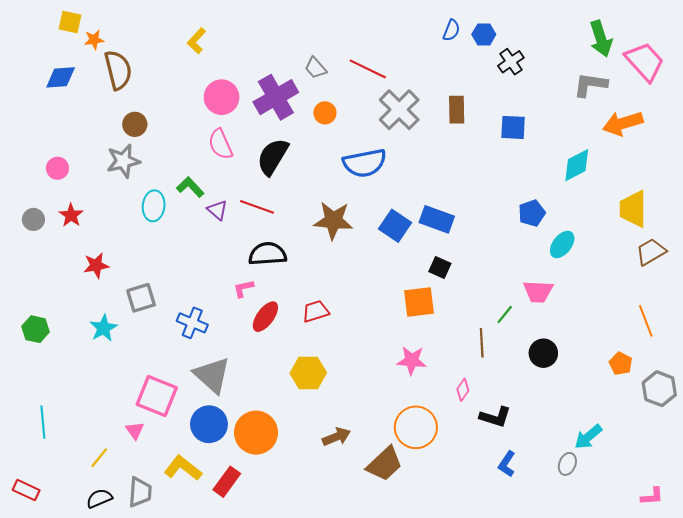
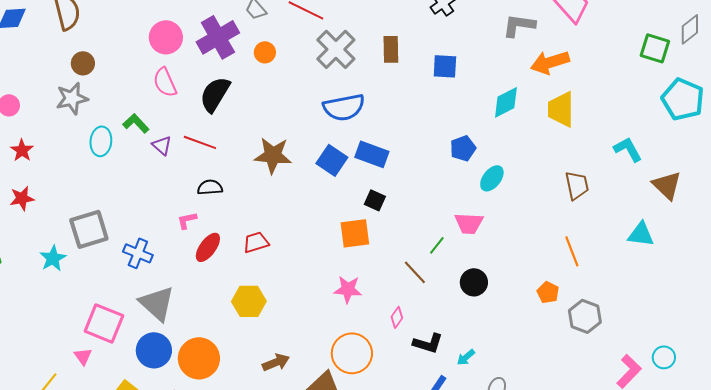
blue semicircle: (365, 163) -> (344, 107), moved
yellow trapezoid: (633, 209) -> (561, 109), moved
brown trapezoid: (651, 252) -> (577, 185), turned 108
black semicircle: (267, 254) -> (210, 187), size x0.7
red star: (96, 265) -> (22, 198), moved
gray square: (141, 298) -> (89, 229), size x1.4
brown line: (482, 343) -> (415, 272), turned -40
cyan arrow: (588, 437) -> (466, 357), moved, size x0.7

